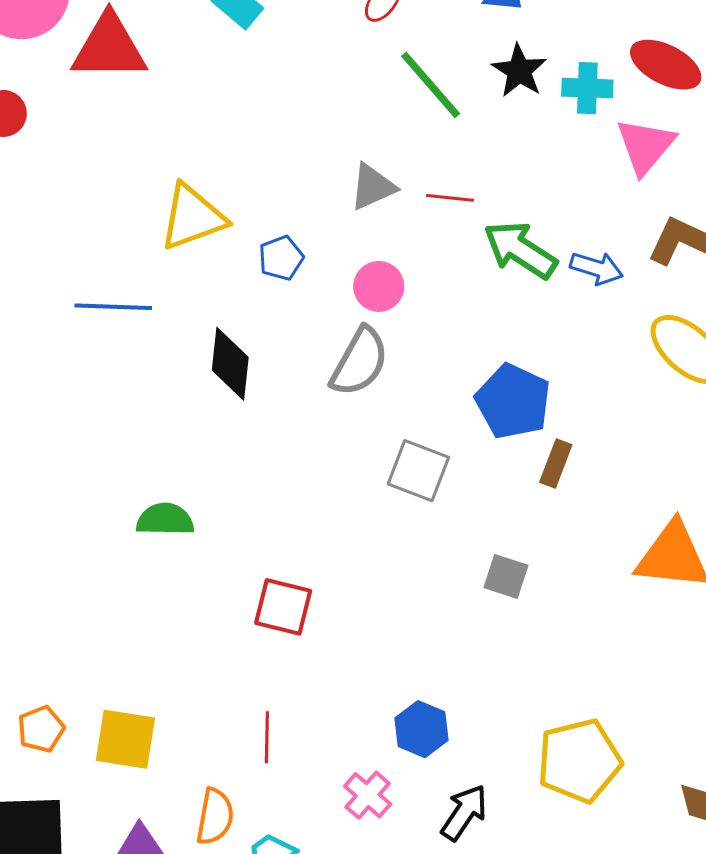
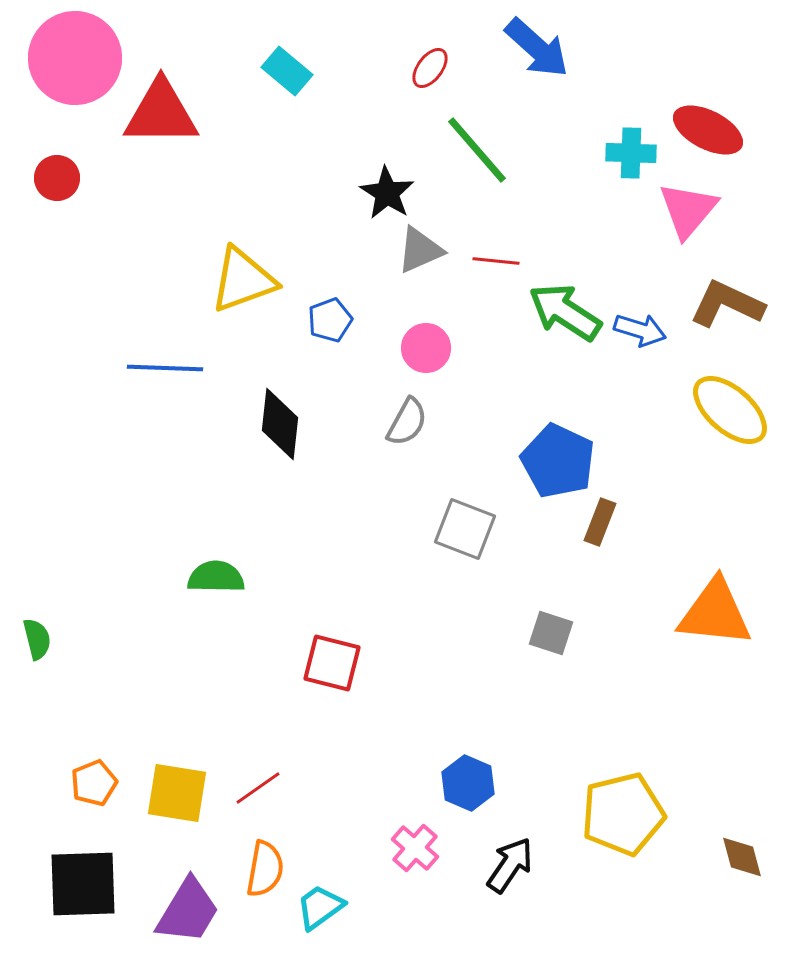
black star: (519, 71) -> (387, 193), moved
gray semicircle: (359, 362) -> (407, 422), size x0.7
red line: (267, 737) -> (258, 788), moved, turned 54

